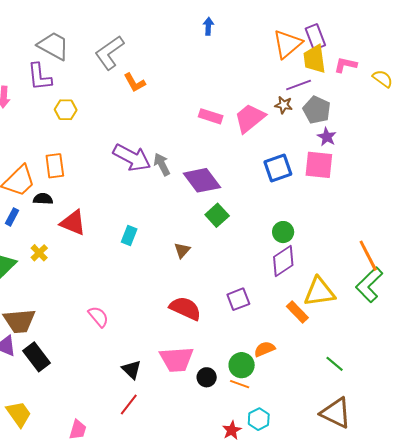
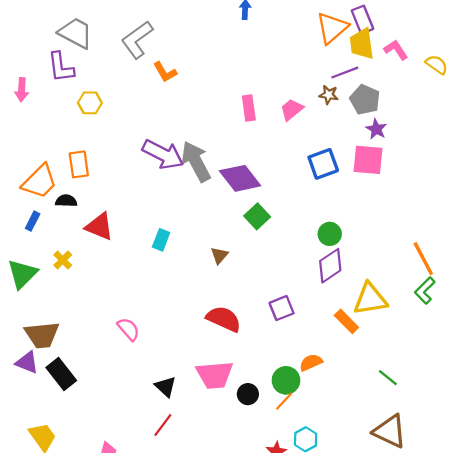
pink L-shape: (346, 65) -> (396, 50), turned 45
pink rectangle: (211, 116) -> (249, 108), turned 65
pink trapezoid: (250, 118) -> (292, 110), size x0.7
gray arrow: (162, 164) -> (196, 161), size x1.6
green L-shape: (369, 285) -> (425, 291), size x0.7
orange line: (240, 384) -> (284, 401), turned -66

